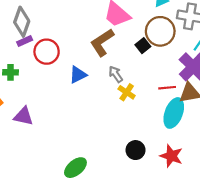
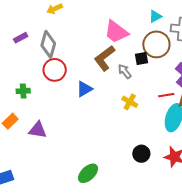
gray diamond: (22, 22) -> (48, 44), moved
purple rectangle: (25, 41) -> (21, 38), moved
black square: (143, 46) -> (142, 59), turned 32
gray arrow: (116, 74) -> (125, 71), moved

